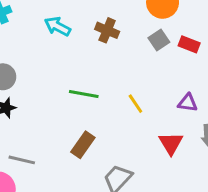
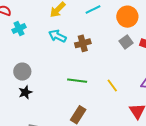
brown cross: (107, 30) -> (83, 43), moved, turned -35

